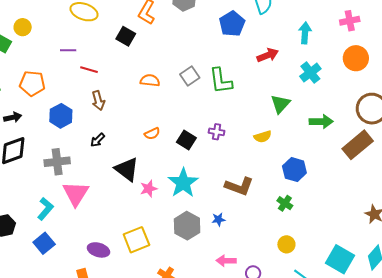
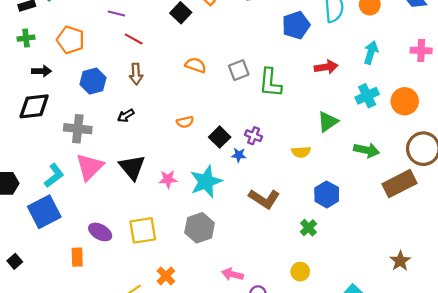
orange circle: (356, 58) -> (405, 101), moved
black triangle: (127, 169) -> (132, 167), moved
blue star: (218, 219) -> (239, 155), moved
blue square: (44, 243) -> (44, 212), size x1.4

